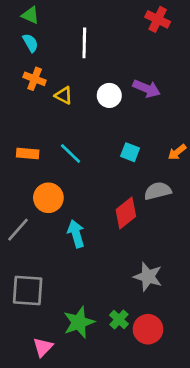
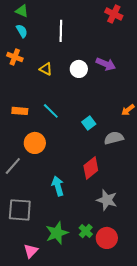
orange cross: (35, 79) -> (15, 57), moved
cyan square: (130, 152) -> (89, 123), moved, turned 32
red diamond: (126, 213) -> (91, 168), moved
cyan arrow: (76, 234) -> (58, 186), moved

